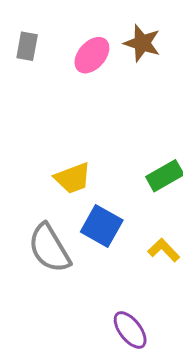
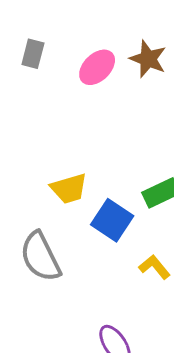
blue square: (102, 226) -> (112, 220), moved

